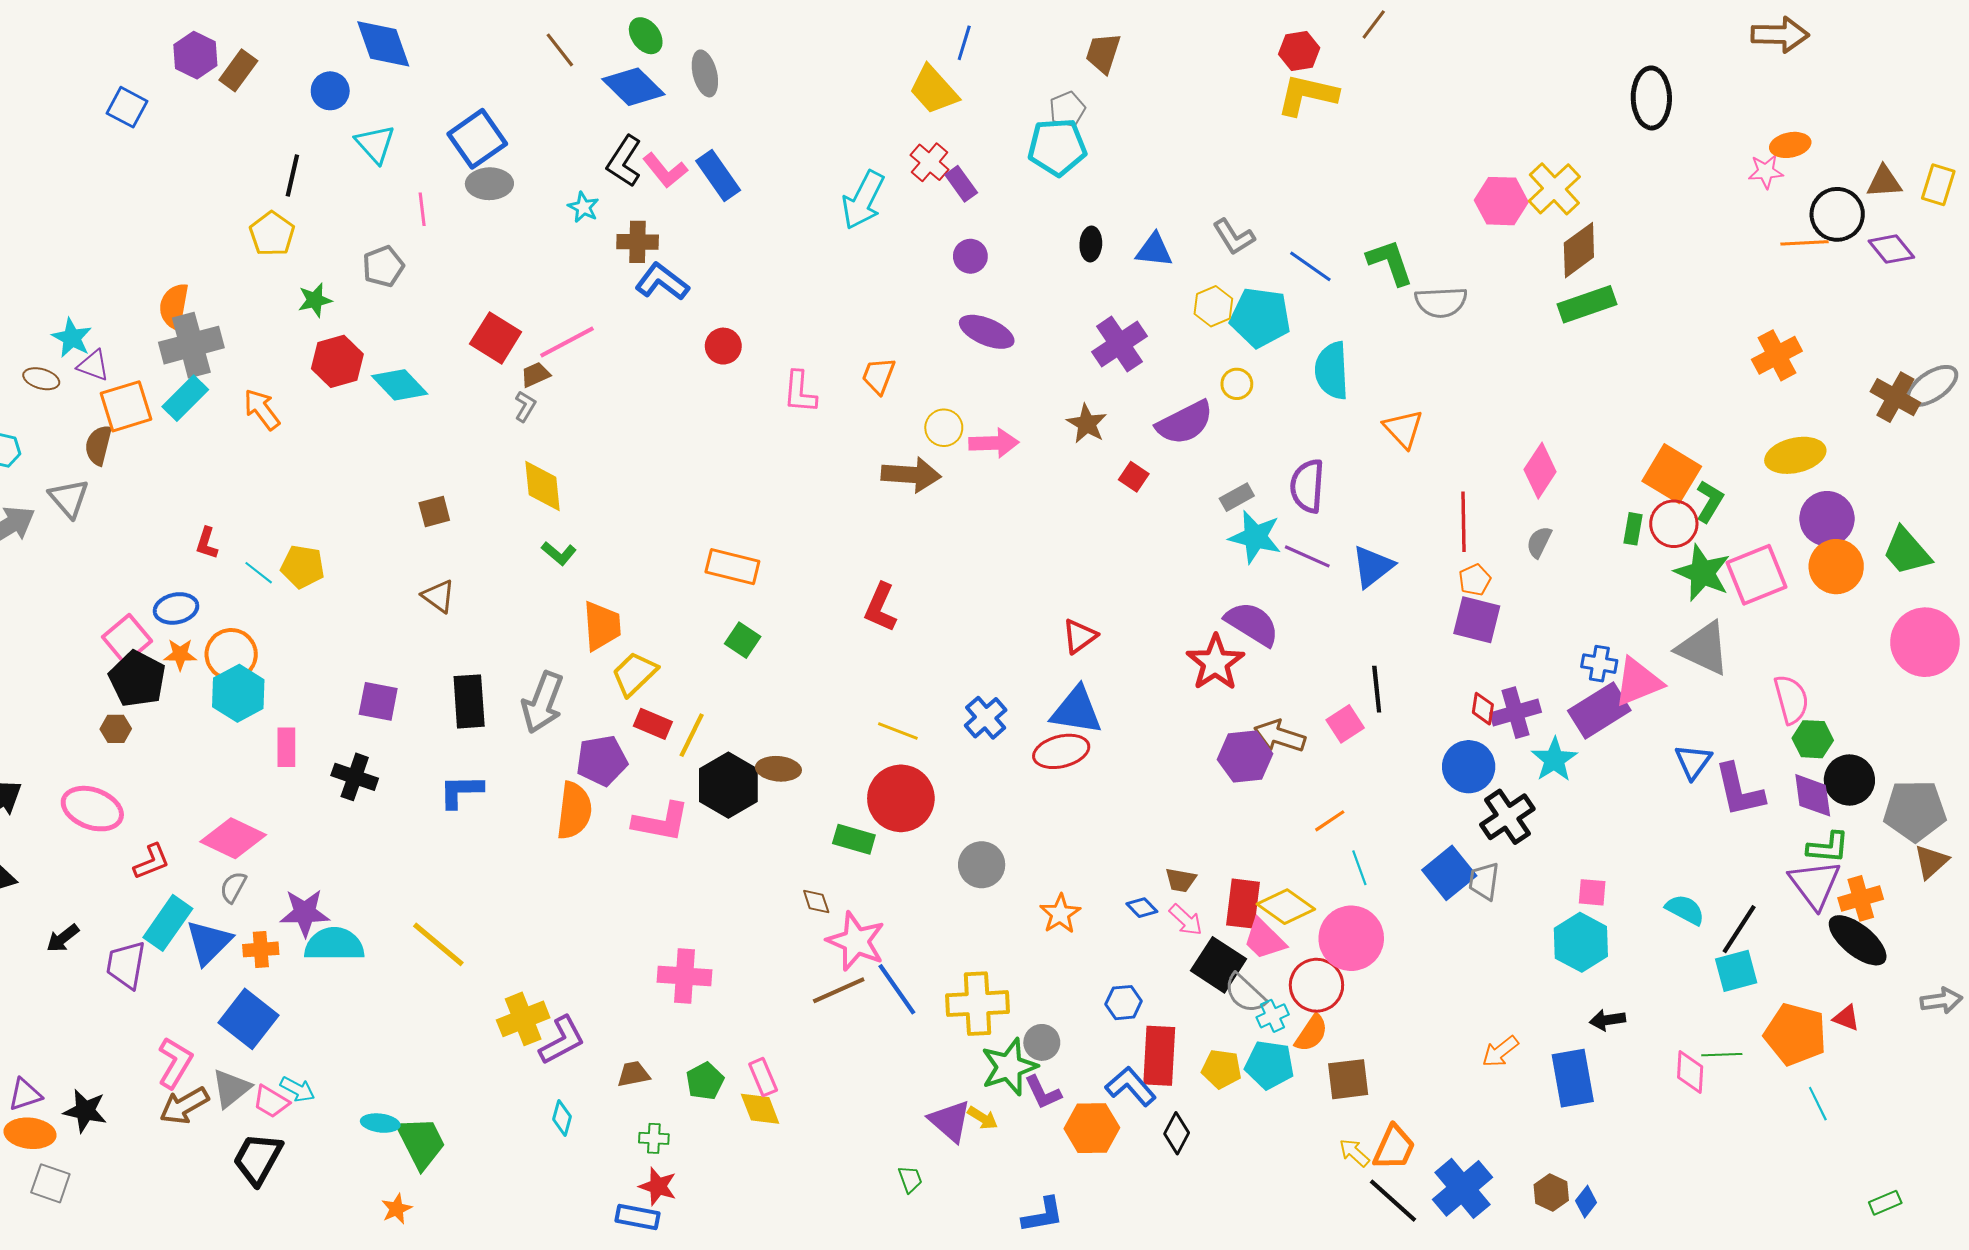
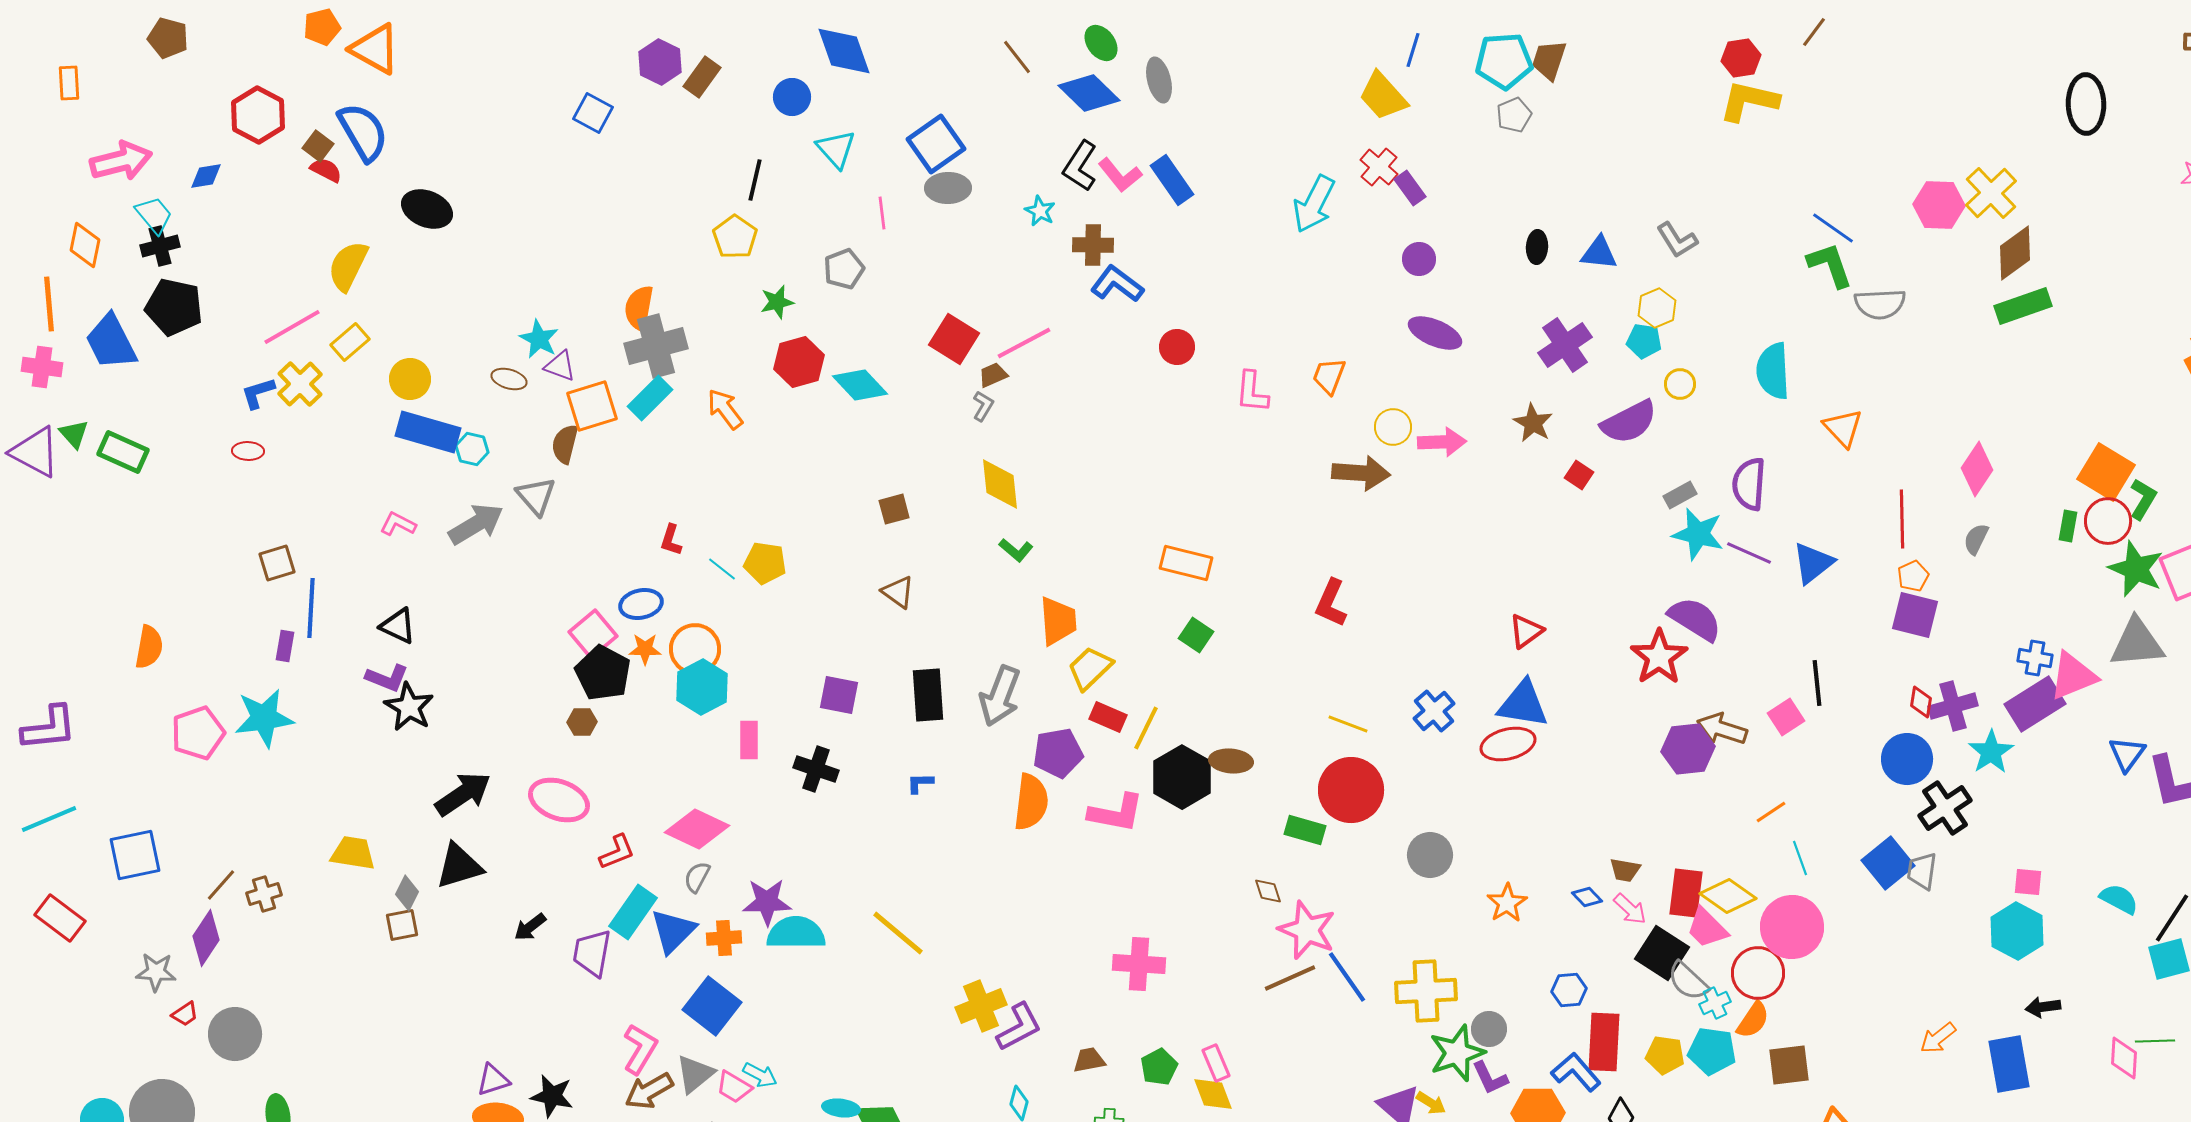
cyan pentagon: (1057, 147) -> (1504, 61), moved
blue line: (1310, 266) -> (1833, 228), moved
cyan pentagon: (1260, 317) -> (1644, 341), moved, size x0.6
gray triangle: (1703, 648) -> (2137, 643), turned -30
blue L-shape: (461, 791) -> (920, 783), size x0.6

